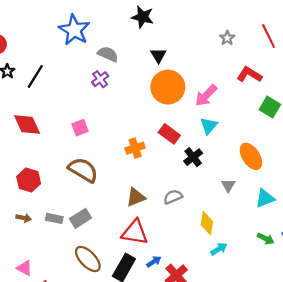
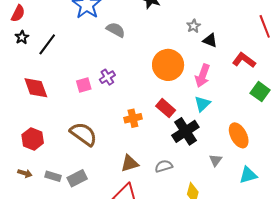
gray star: (227, 38) -> (194, 26), moved
black triangle: (158, 55) -> (210, 40), moved, turned -42
purple cross: (100, 79) -> (107, 77), moved
pink arrow: (206, 95) -> (202, 76), turned -30
pink square: (80, 128) -> (84, 85), moved
black cross: (193, 157) -> (185, 131), size x1.5

